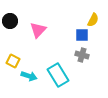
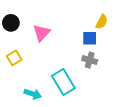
yellow square: (13, 61) -> (14, 58), moved, turned 32
cyan arrow: (29, 76) -> (33, 94), moved

